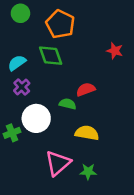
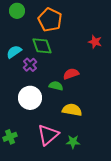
purple cross: (22, 87) -> (30, 65), moved
green cross: (12, 133) -> (10, 137), moved

